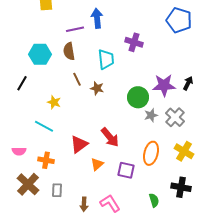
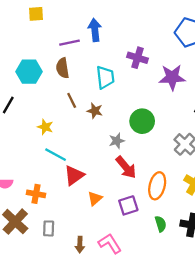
purple star: (164, 85) -> (172, 77), moved
gray star: (151, 115) -> (117, 141), moved
cyan line: (44, 126) -> (56, 155), moved
red arrow: (110, 137) -> (126, 167), moved
purple square: (126, 170) -> (128, 205), turned -30
green semicircle: (154, 200) -> (161, 224), moved

